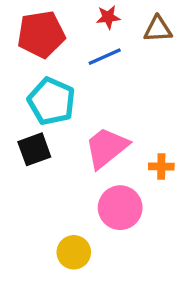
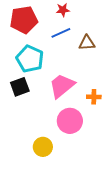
brown triangle: (158, 29) -> (87, 43), moved

